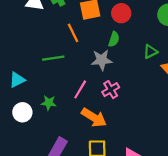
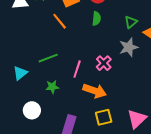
green line: (53, 58) -> (48, 58), moved
gray star: (102, 60) -> (129, 47), moved
white circle: (22, 112) -> (32, 110), moved

